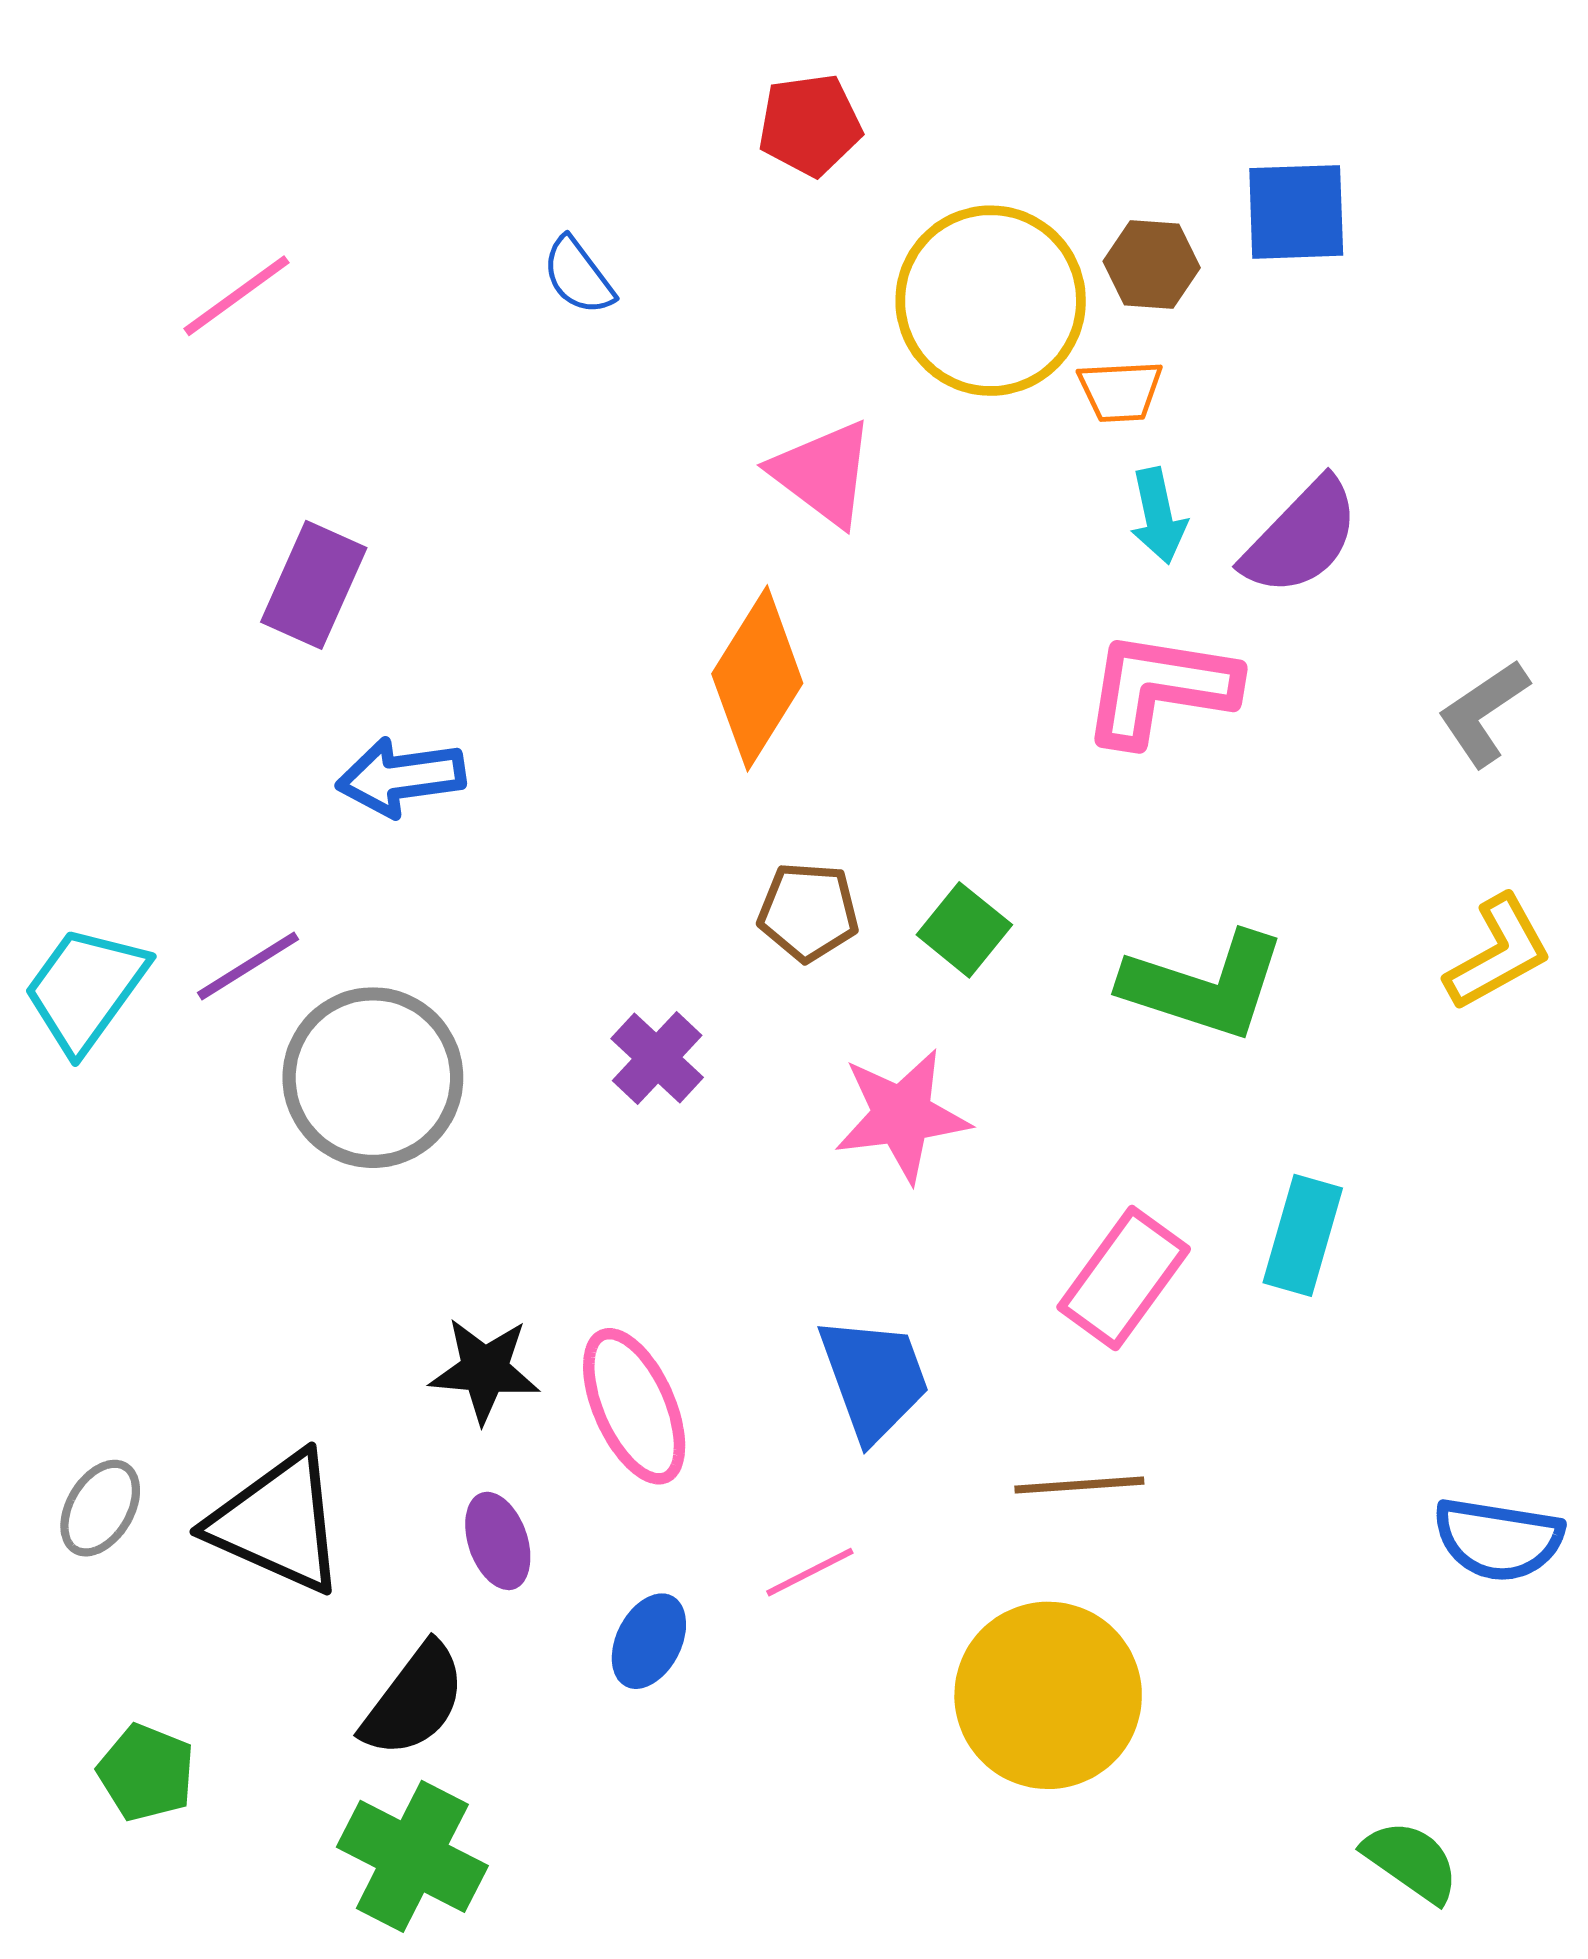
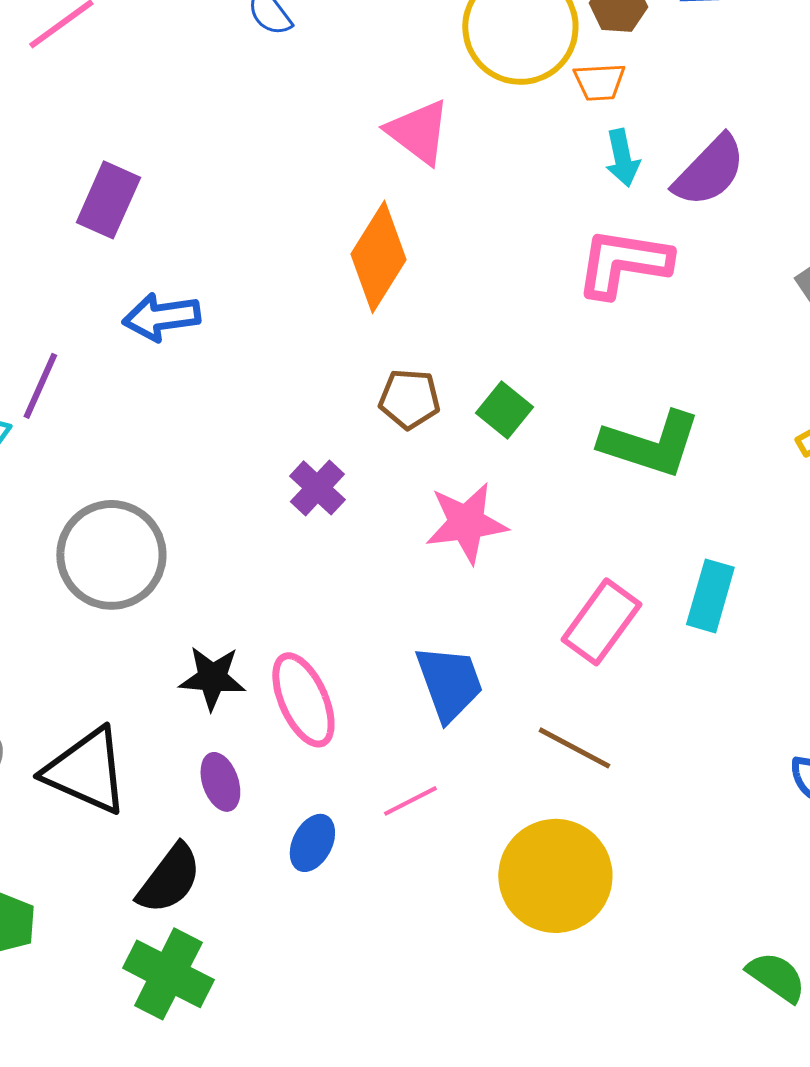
purple line: (248, 966) -> (40, 386), moved, turned -34
gray circle: (373, 1078) -> (111, 555), moved
brown line: (1079, 1485) -> (574, 748), turned 32

